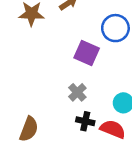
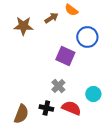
black cross: (85, 121) -> (46, 108), moved
red semicircle: (113, 129) -> (71, 108), moved

